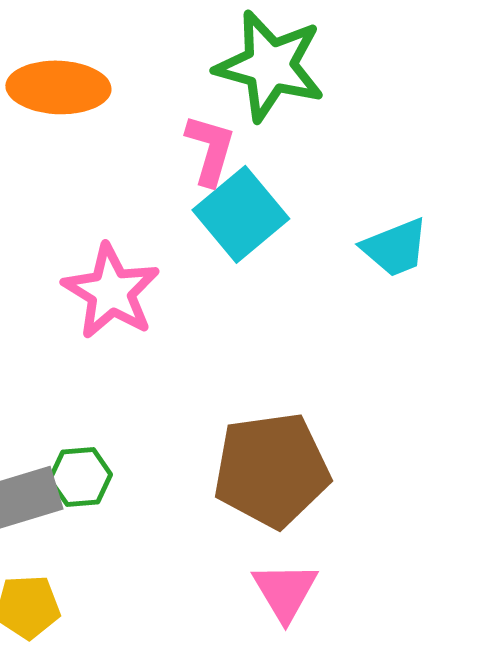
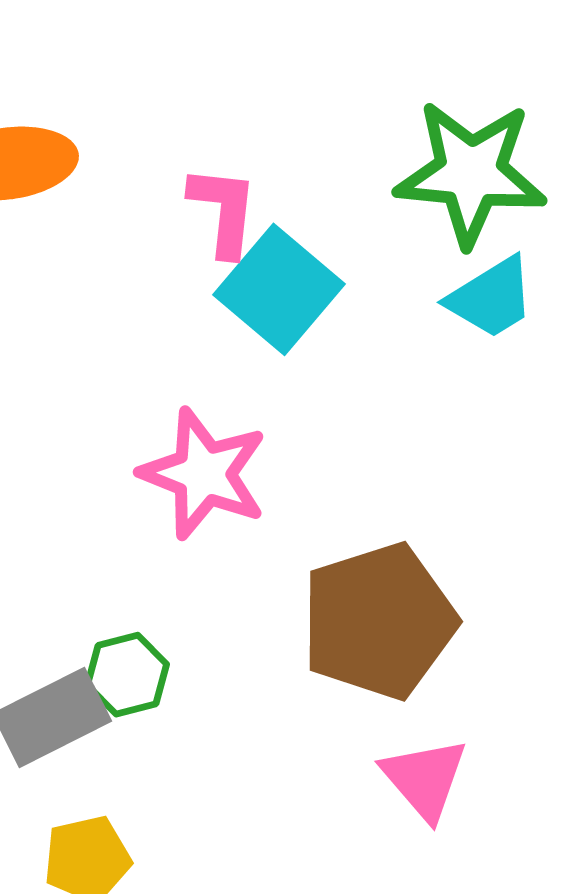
green star: (270, 66) -> (471, 173), moved
pink star: (111, 292) -> (204, 474), moved

